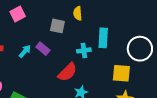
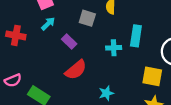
cyan arrow: (25, 51) -> (48, 24), moved
red semicircle: (67, 72) -> (76, 70), moved

